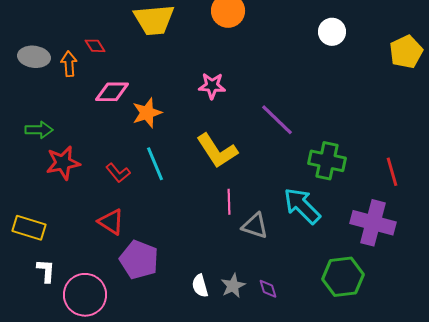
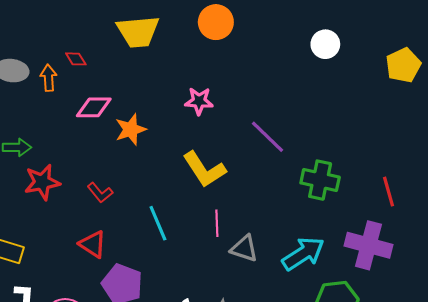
cyan line: (155, 164) -> (158, 223), moved
cyan arrow: (302, 206) -> (303, 254), moved, turned 102

